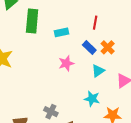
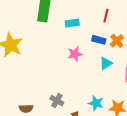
blue rectangle: (89, 47) -> (99, 40), turned -32
cyan star: (92, 99) -> (96, 103), moved

